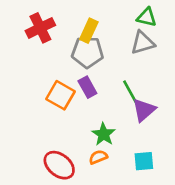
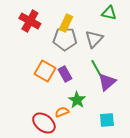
red cross: (40, 28) -> (30, 21), turned -35
gray triangle: (143, 43) -> (94, 39), moved, turned -30
purple rectangle: (87, 87) -> (65, 74), moved
orange semicircle: (98, 157) -> (62, 112), moved

